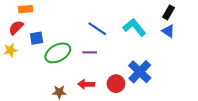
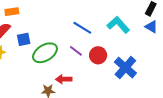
purple line: (90, 52) -> (76, 51), turned 40
red arrow: (86, 84) -> (64, 79), moved
red circle: (116, 84) -> (98, 55), moved

